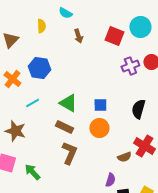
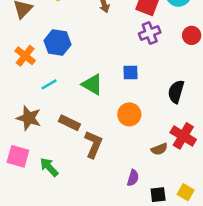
purple cross: (130, 66) -> (150, 33), moved
blue square: (100, 105) -> (131, 73), moved
brown rectangle: (64, 127) -> (69, 123), moved
purple semicircle: (110, 180) -> (133, 178), moved

